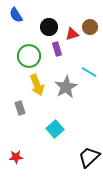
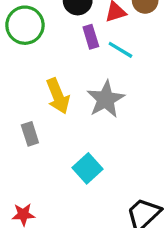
green circle: (29, 56) -> (25, 25), moved
cyan line: (89, 72) -> (120, 50), moved

